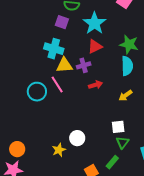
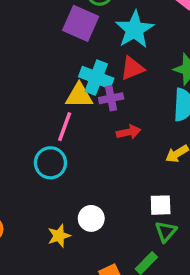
purple square: (62, 22) -> (81, 23), size x1.5
cyan cross: (54, 49) -> (96, 78), moved
pink line: (57, 84) -> (65, 127), turned 48
cyan circle: (37, 92) -> (50, 163), moved

